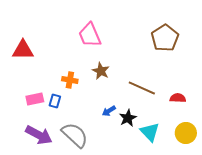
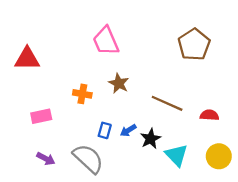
blue rectangle: (55, 101) -> (105, 130), moved
purple arrow: (39, 135) -> (46, 159), size x0.6

